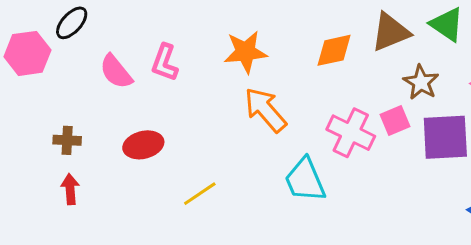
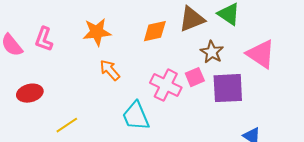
orange arrow: (265, 110) -> (110, 70), size x0.7

